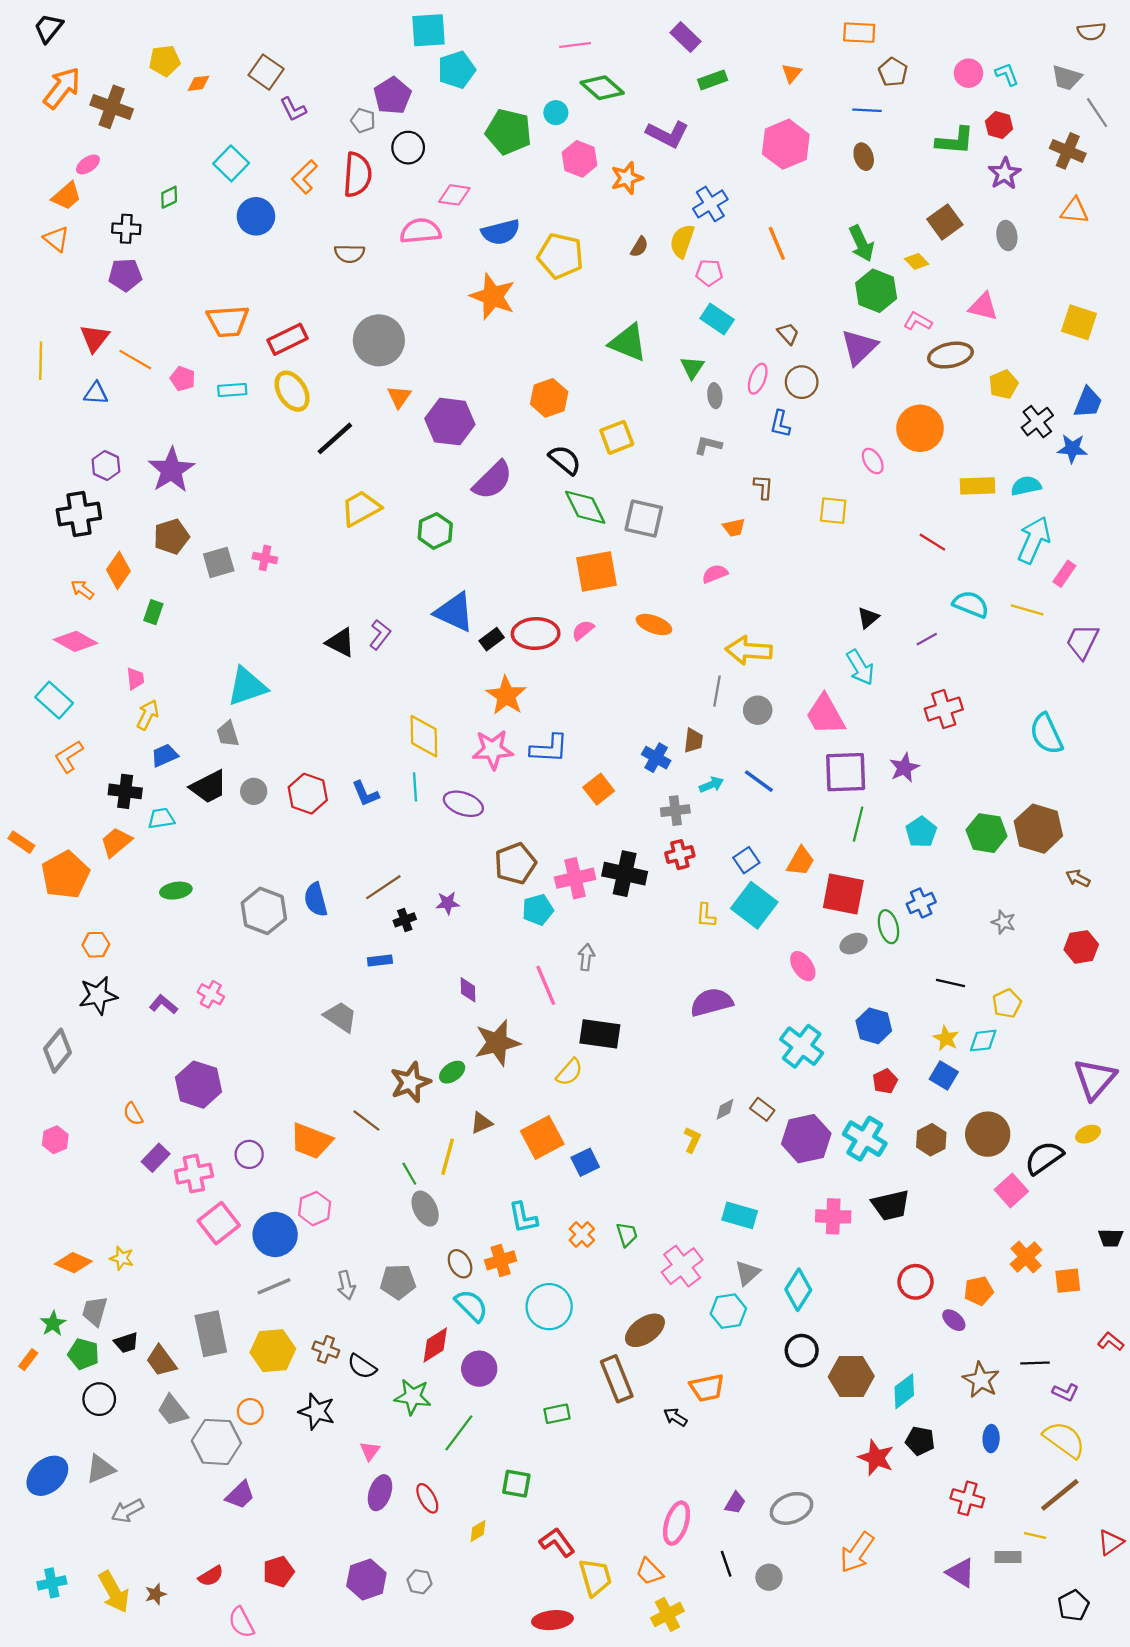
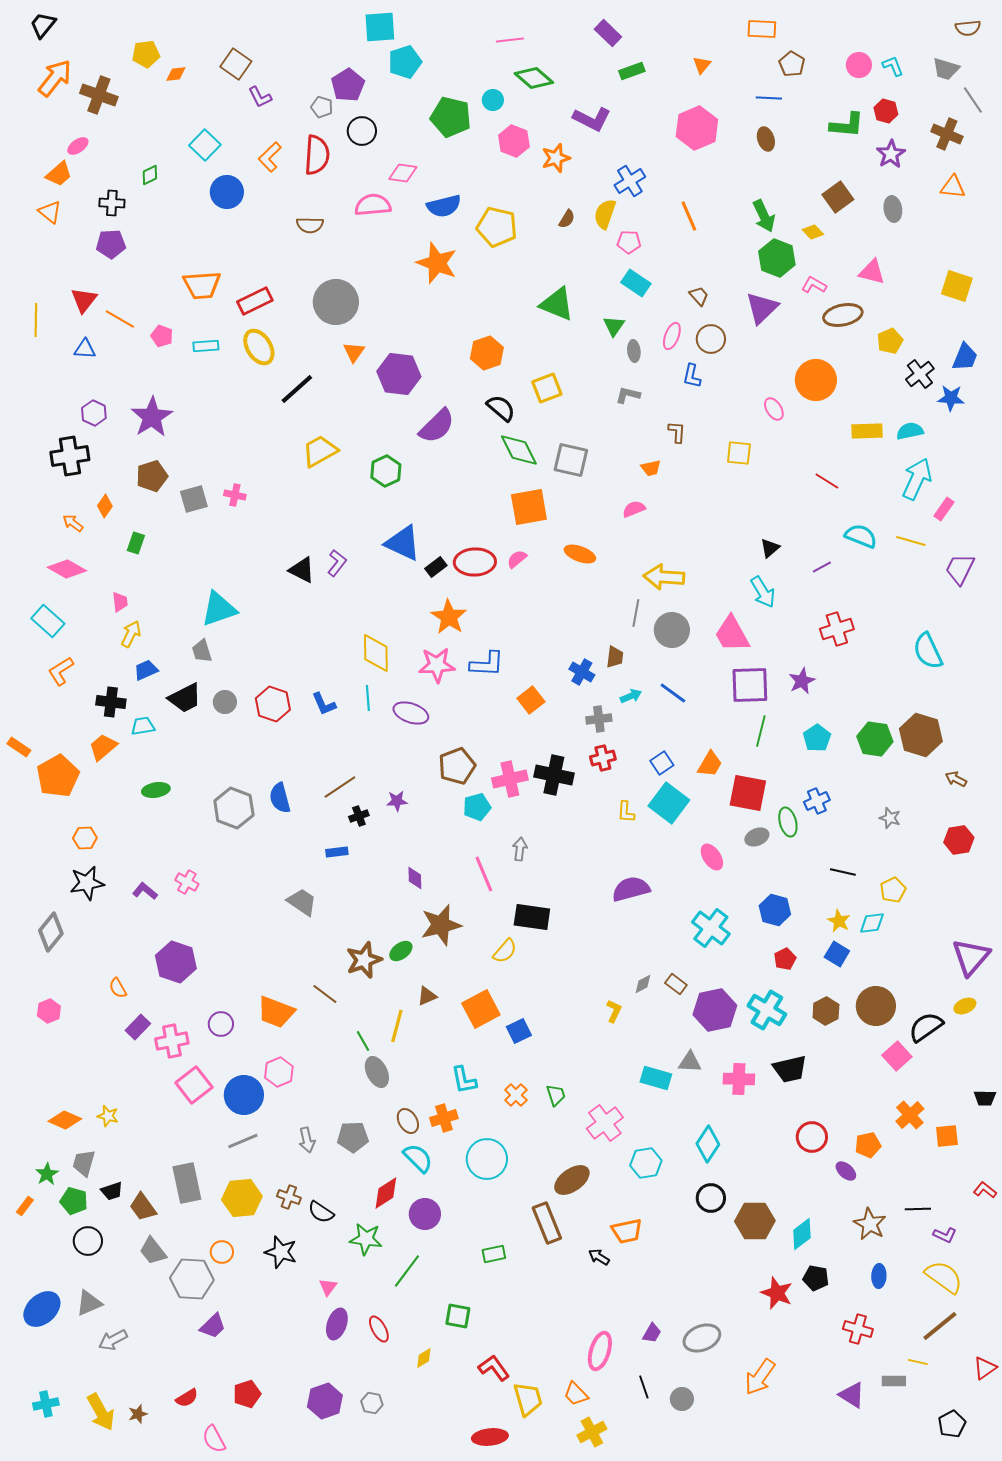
orange diamond: (118, 570) -> (105, 506), size x0.7
gray circle: (758, 710) -> (672, 630), size x1.4
gray triangle: (748, 1273) -> (690, 1062), moved, turned 45

